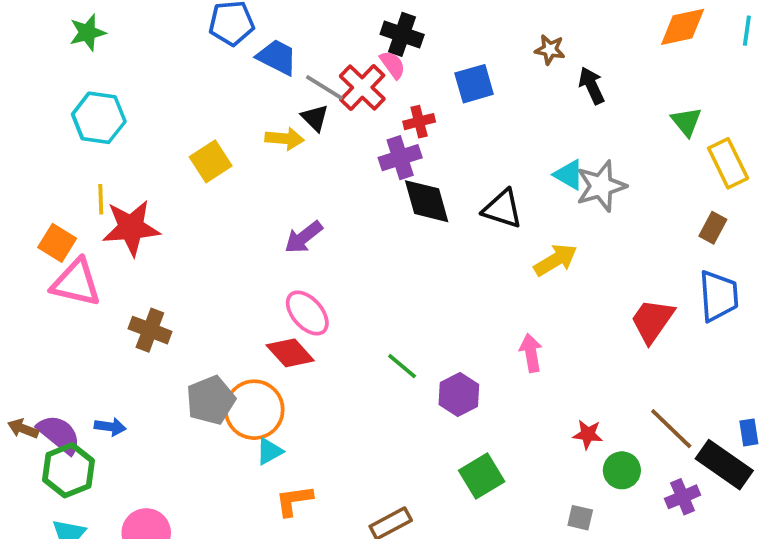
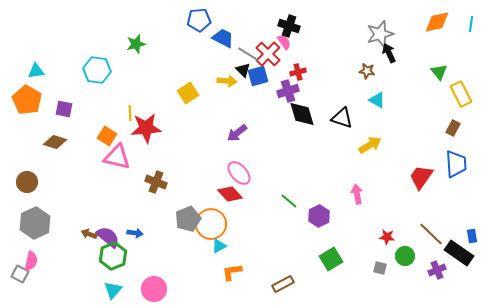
green star: (87, 33) -> (136, 44), moved
brown star: (550, 50) -> (367, 71), moved
blue square: (474, 84) -> (258, 76), moved
cyan hexagon: (99, 118) -> (97, 70), moved
gray star: (601, 186) -> (380, 34), moved
gray square: (580, 518) -> (380, 268), moved

